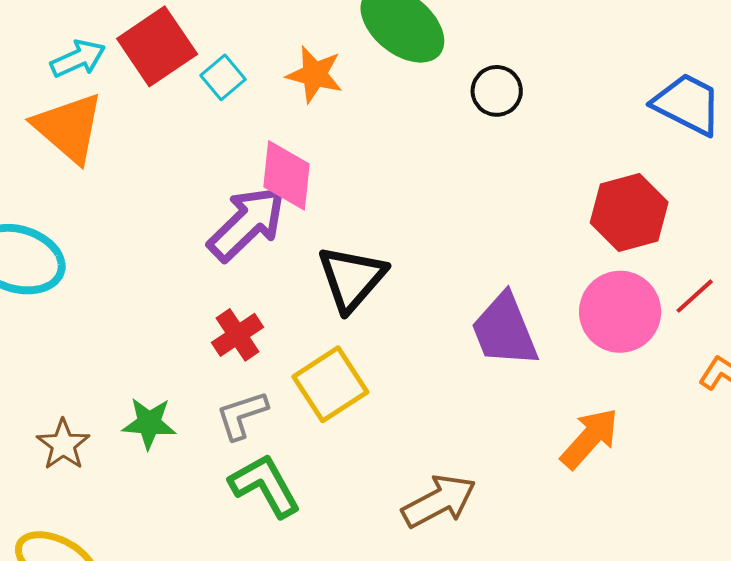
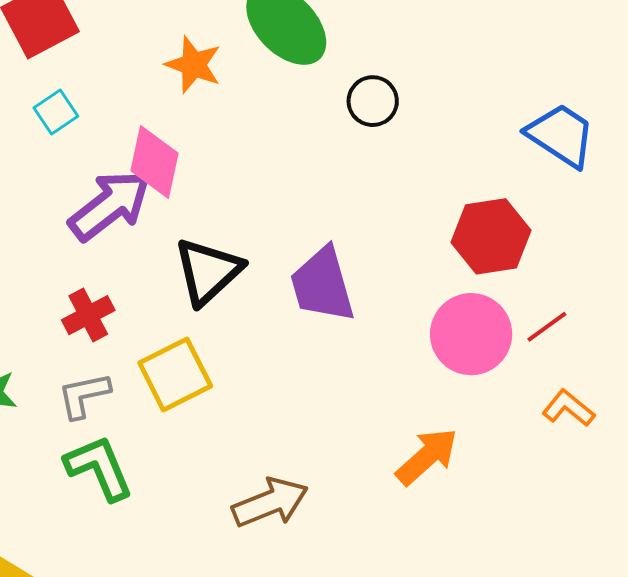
cyan square: (223, 77) -> (56, 112), moved
purple trapezoid: (505, 330) -> (322, 285), moved

